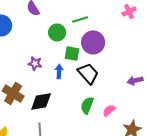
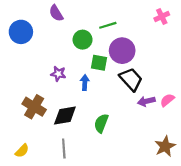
black trapezoid: (88, 73) -> (131, 79), moved
purple arrow: (135, 80) -> (146, 101), moved
green semicircle: (87, 105) -> (101, 123), moved
pink semicircle: (109, 110) -> (167, 100), moved

